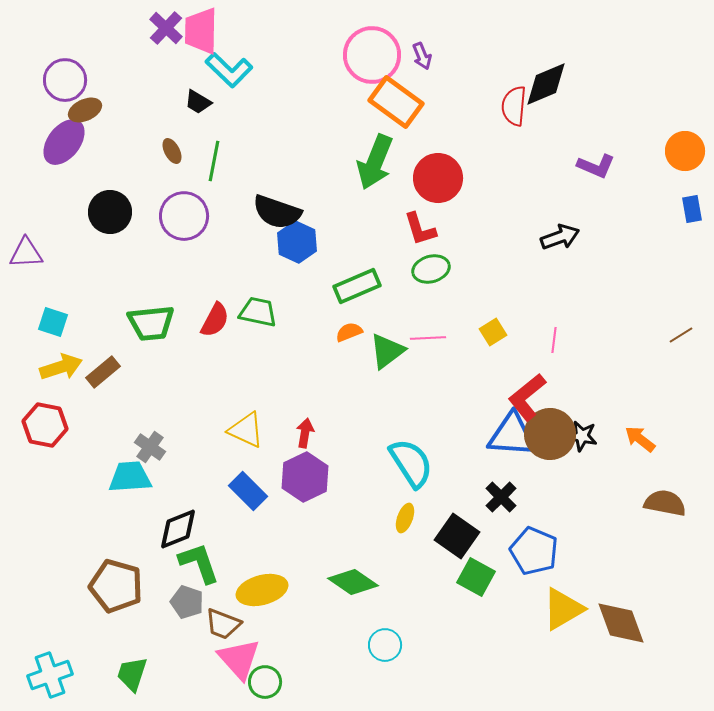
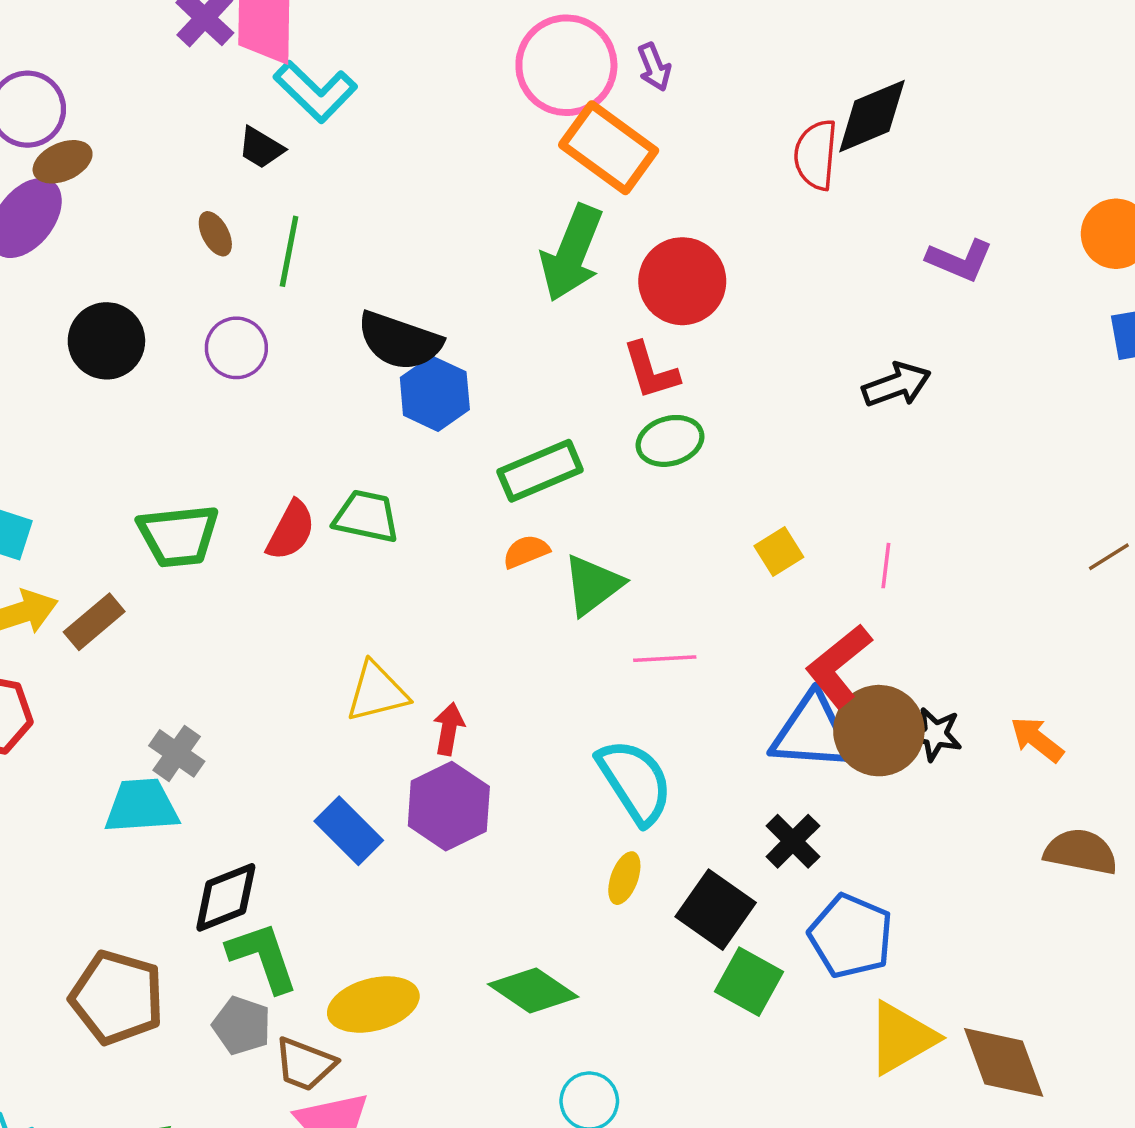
purple circle: (184, 216) -> (236, 348), size x0.7
pink line: (428, 338) -> (665, 659), moved
yellow triangle: (246, 430) -> (377, 692), moved, turned -39

